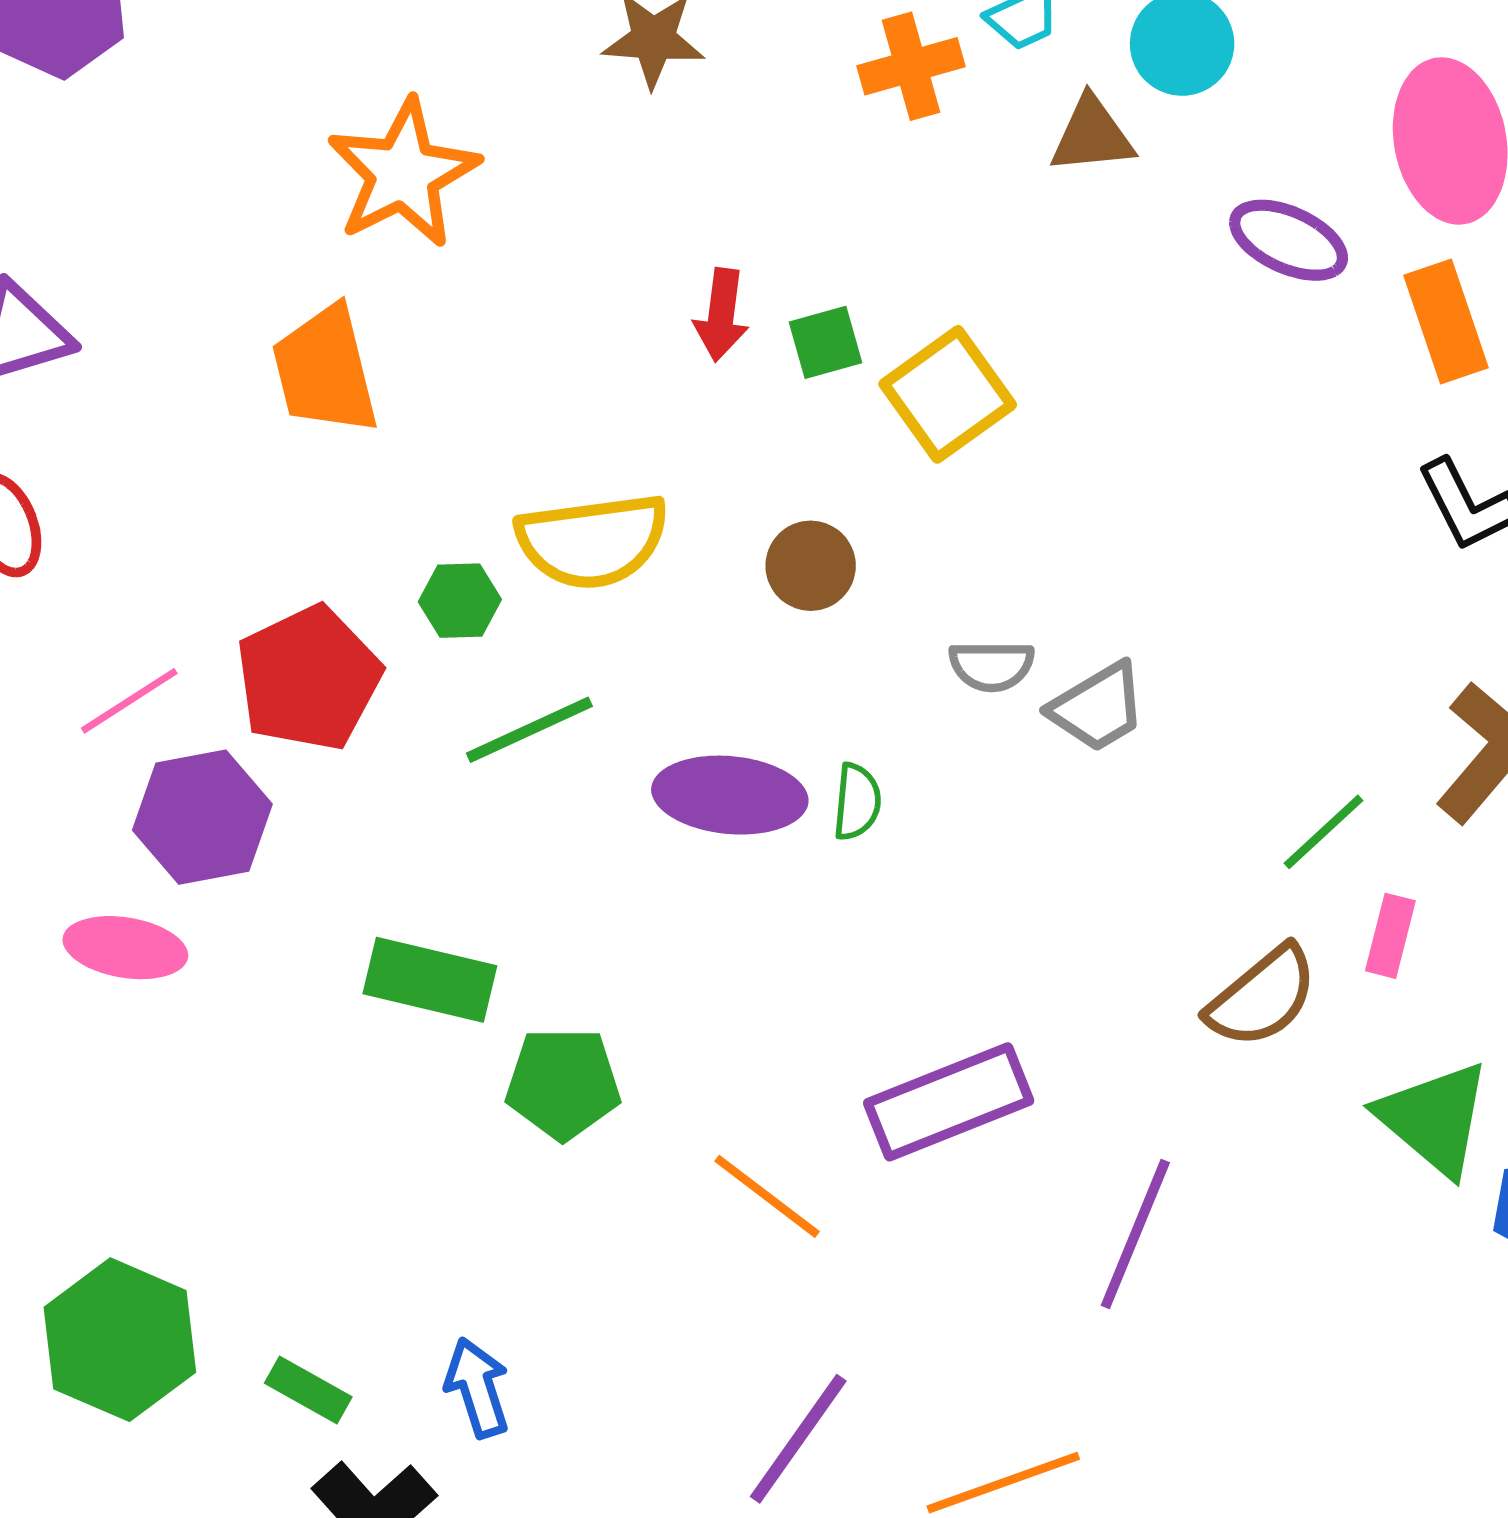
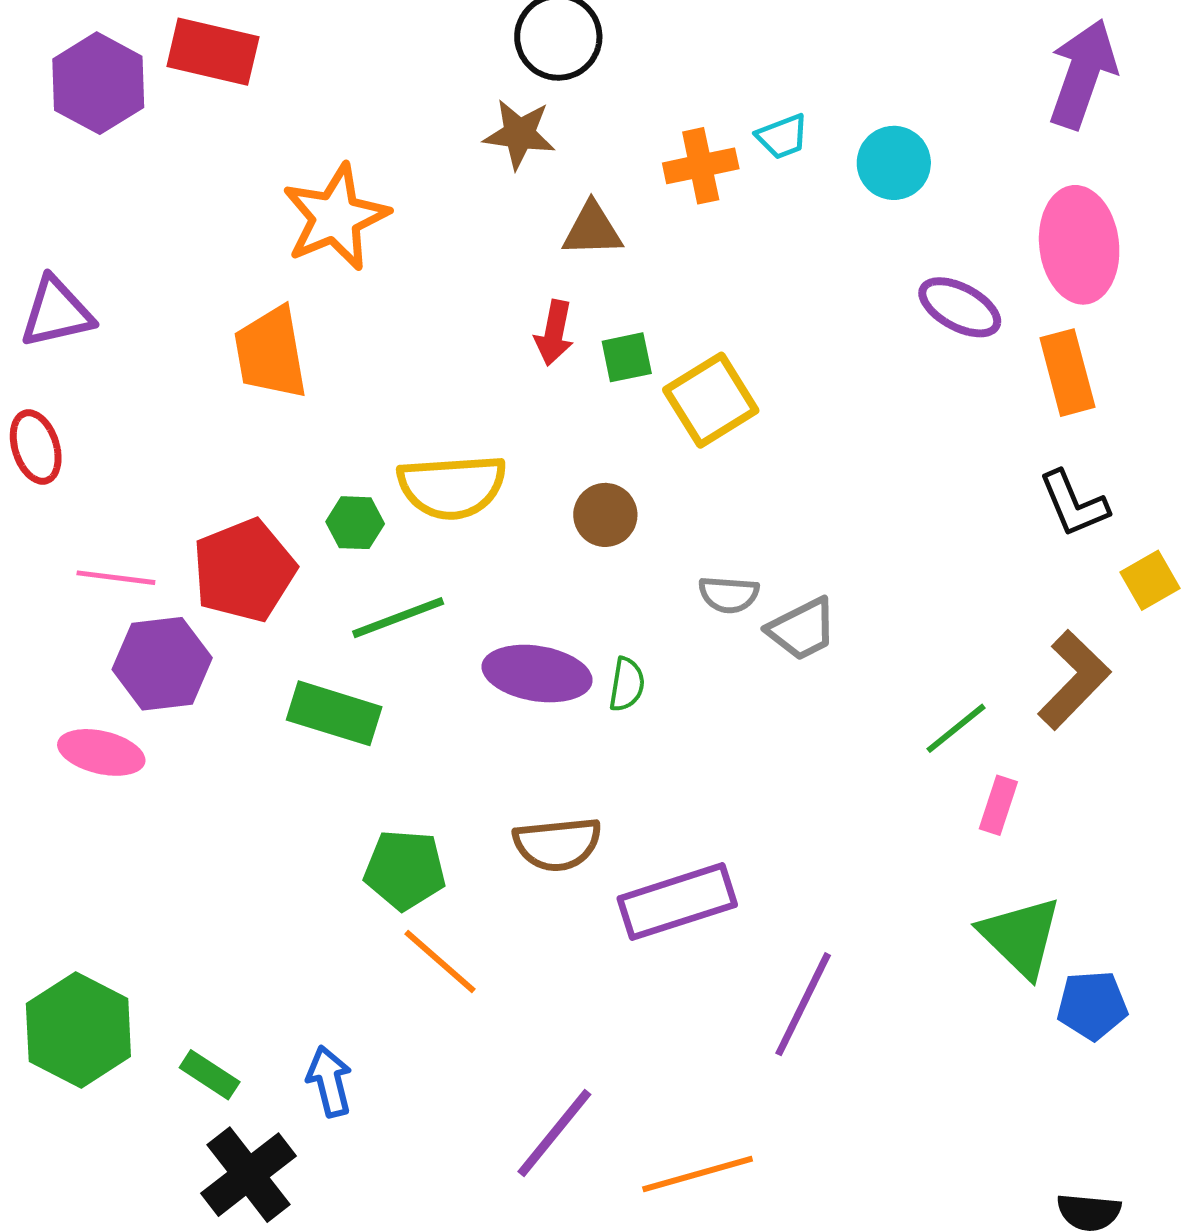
brown triangle: (1092, 135) -> (592, 230), moved
pink line: (129, 701) -> (116, 578), turned 36
green rectangle: (430, 980) -> (334, 713), moved
brown semicircle: (1262, 997) -> (557, 844), moved, turned 30
orange line: (767, 1196) -> (440, 962), moved

